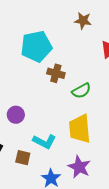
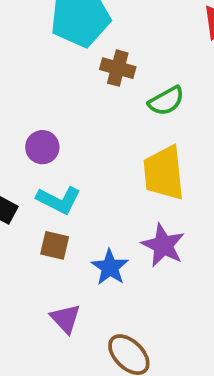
cyan L-shape: (44, 142) -> (59, 200), moved
brown square: (23, 158) -> (55, 245), moved

